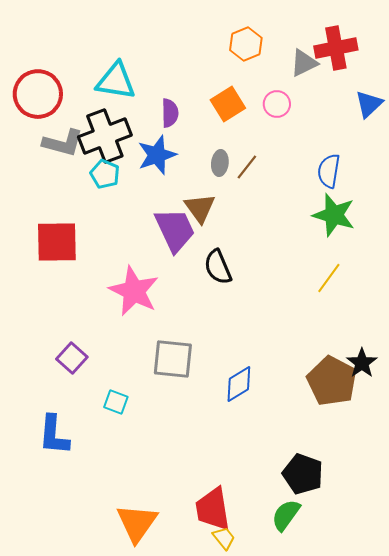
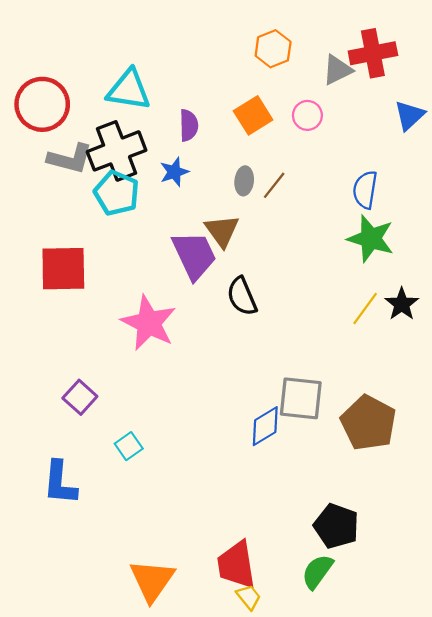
blue star: (157, 155) -> (174, 172), size x0.7
cyan pentagon: (105, 174) -> (117, 193), size x1.4
gray square: (173, 359) -> (301, 398), moved
black star: (362, 363) -> (402, 304), moved
cyan square: (116, 402) -> (129, 446), turned 35

